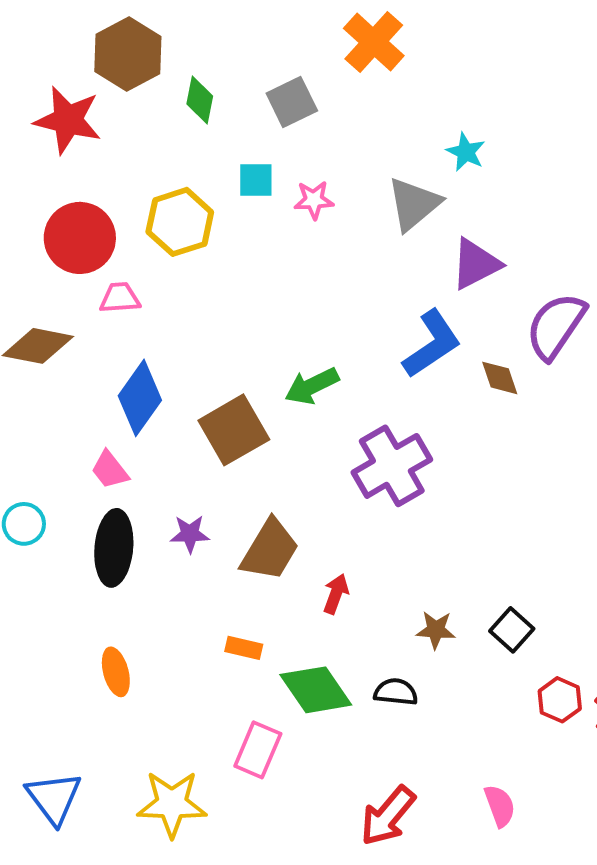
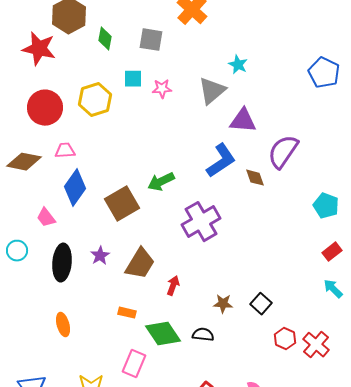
gray square: (292, 102) -> (151, 40), turned 35
purple triangle: (476, 264) -> (243, 121), turned 32
pink trapezoid: (120, 298) -> (65, 151), moved
pink trapezoid: (110, 470) -> (46, 218), moved
purple star: (190, 534) -> (100, 256), turned -30

